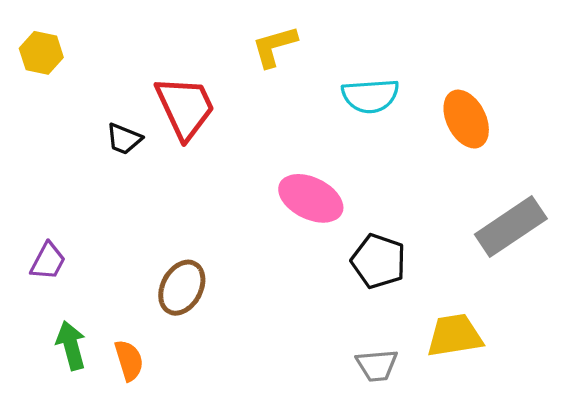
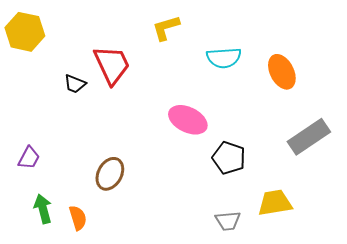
yellow hexagon: (41, 53) -> (25, 32), size x1.5

